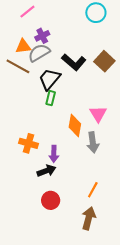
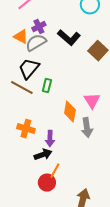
orange triangle: (23, 46) -> (21, 37), turned 35
black L-shape: (74, 62) -> (69, 38), moved
brown line: (18, 66) -> (22, 88), moved
black trapezoid: (50, 79) -> (29, 69), moved
orange line: (93, 190) -> (55, 171), moved

